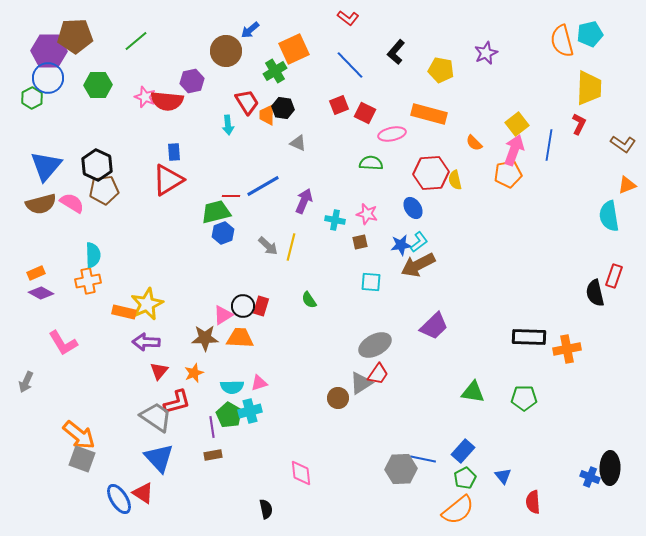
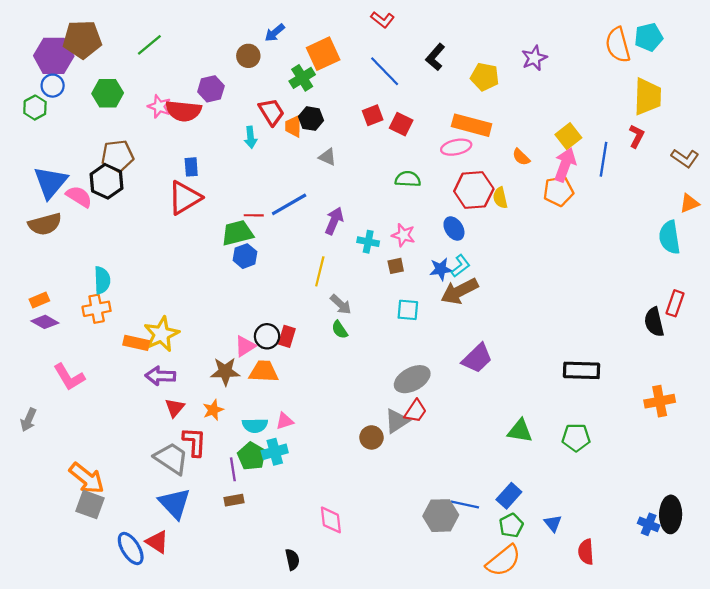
brown circle: (226, 51) -> (248, 56), size x0.7
blue circle: (48, 78) -> (53, 86), size x0.7
pink ellipse: (392, 134) -> (456, 147), moved
brown pentagon: (104, 190) -> (117, 156), moved
pink semicircle: (72, 203) -> (79, 197), moved
gray arrow: (268, 246) -> (341, 304), moved
orange cross: (567, 349) -> (660, 401), moved
red L-shape: (177, 402) -> (194, 442), turned -72

